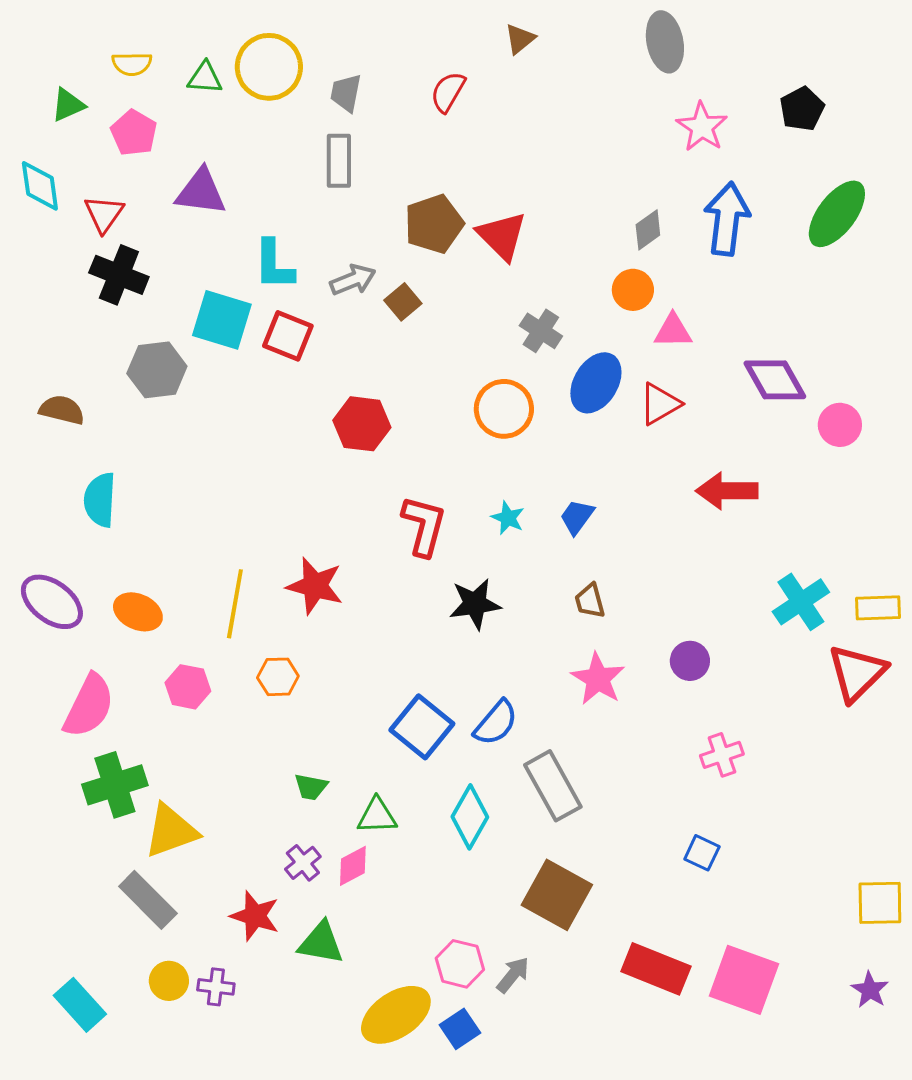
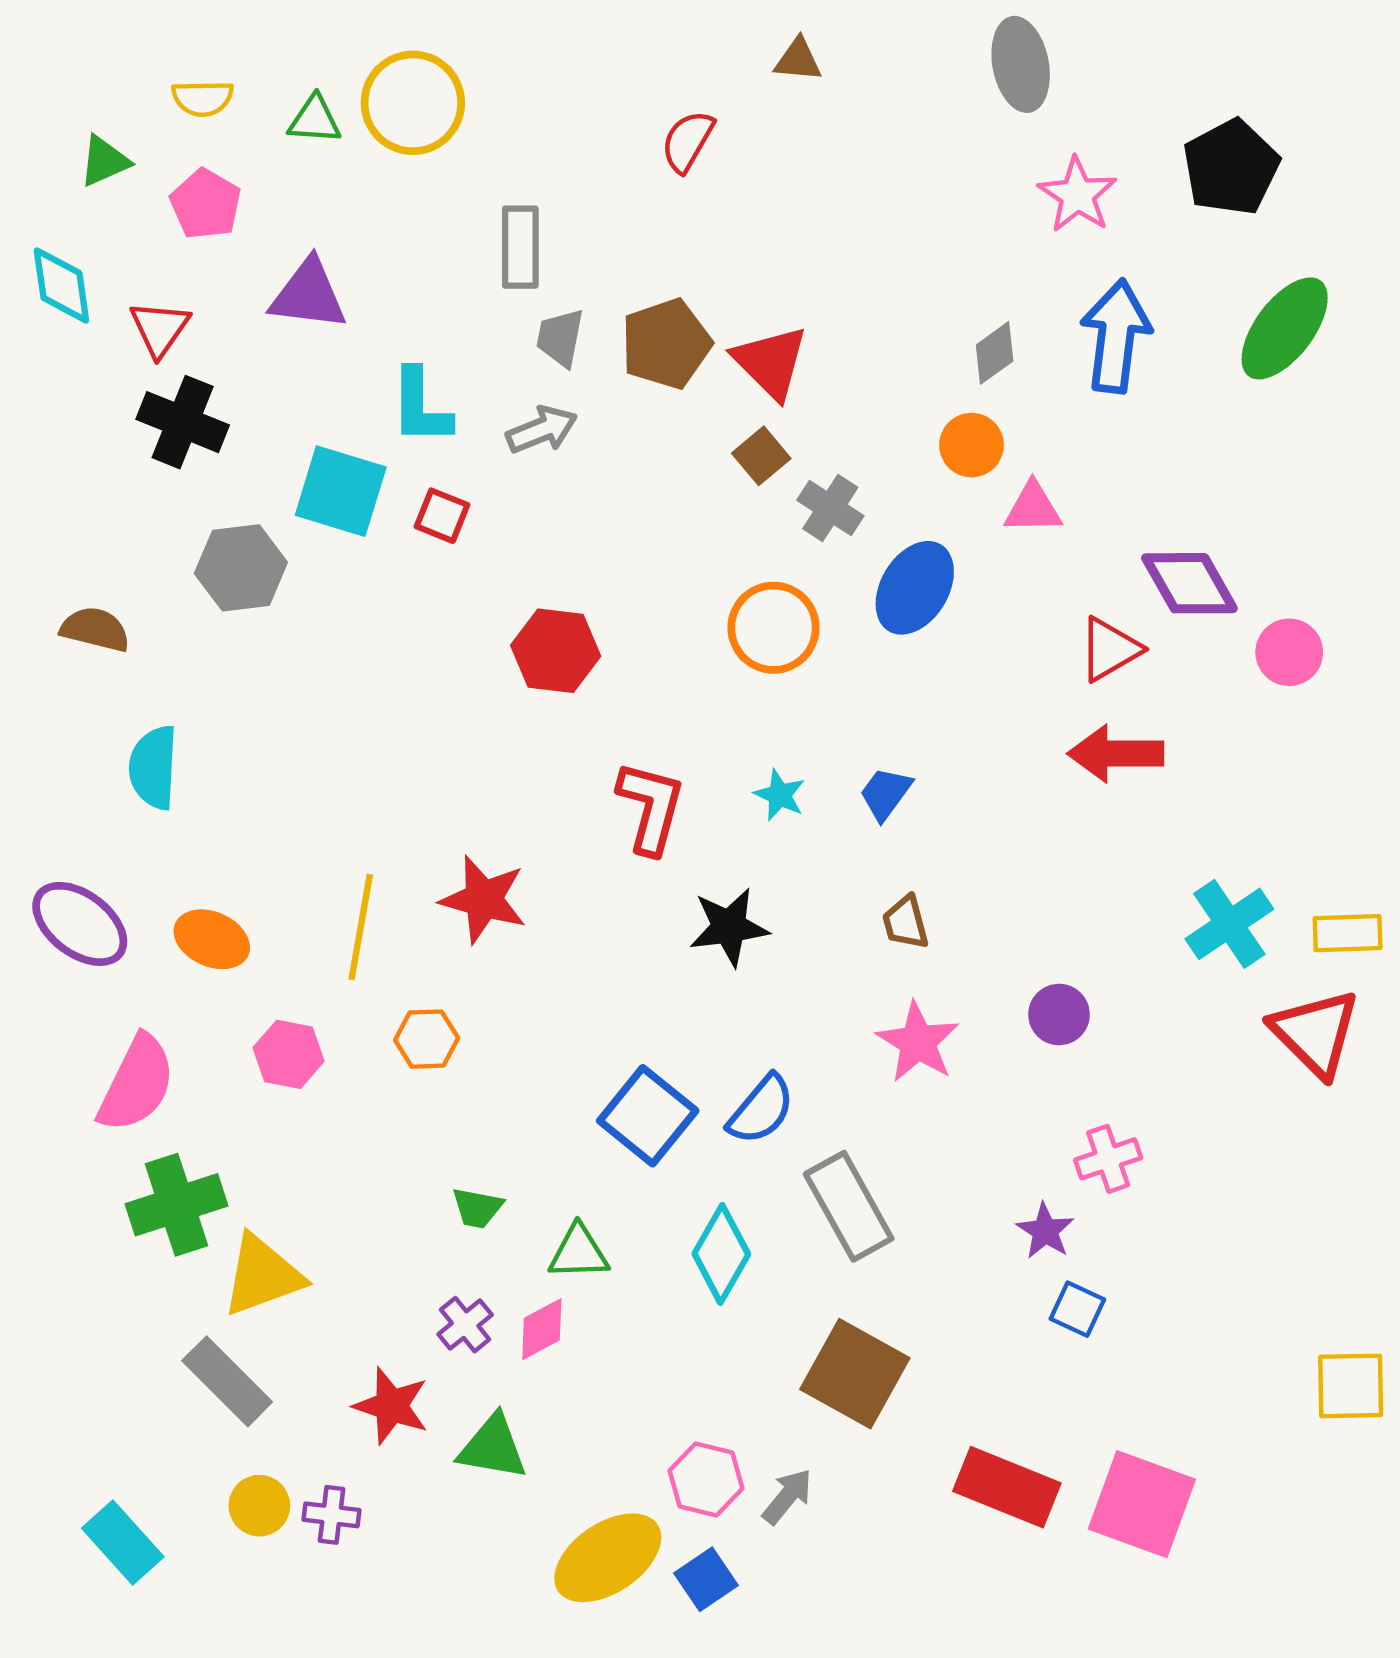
brown triangle: (520, 39) -> (798, 60), turned 44
gray trapezoid: (346, 93) -> (560, 338), moved
black pentagon: (802, 109) -> (1231, 167), size x1.4
brown square: (403, 302) -> (761, 456), moved
red square: (288, 336) -> (442, 516), size x0.7
red triangle: (660, 404) -> (1110, 649), moved
red triangle: (857, 673) -> (1315, 1033), turned -30
purple star: (870, 990) -> (1045, 1231), moved

